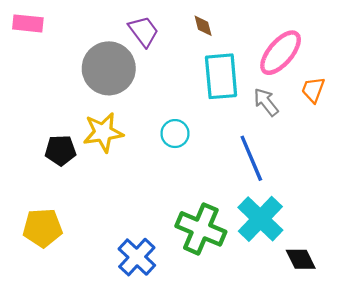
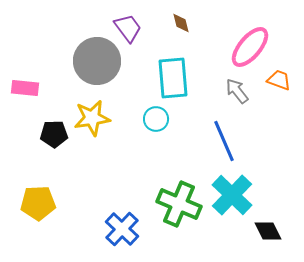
pink rectangle: (28, 23) -> (25, 88), moved
cyan rectangle: (221, 76) -> (173, 78), moved
orange trapezoid: (313, 90) -> (279, 80), turned 90

